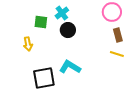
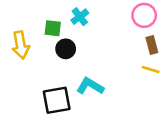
black circle: (68, 30) -> (66, 49), moved
yellow arrow: (28, 44) -> (21, 45), moved, size x1.5

